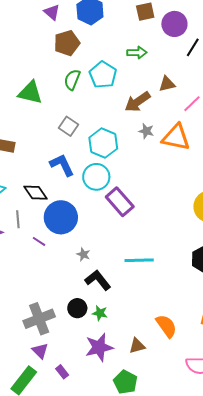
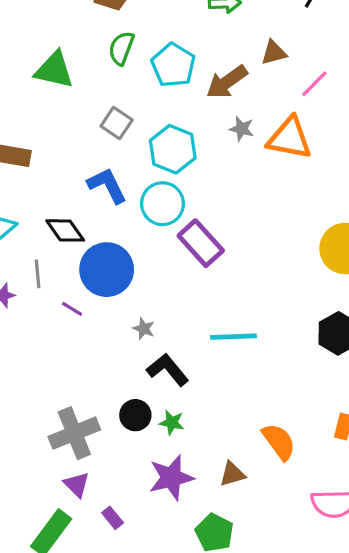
cyan pentagon: (103, 75) -> (173, 65), moved

